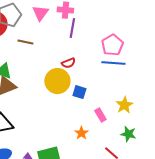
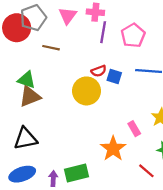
pink pentagon: (112, 45) -> (133, 35), moved
blue square: (79, 92) -> (114, 77), moved
orange star: (81, 133) -> (113, 149), size x1.6

